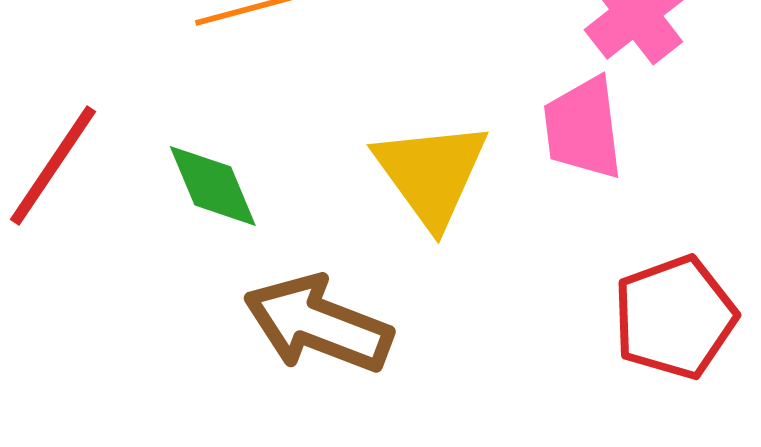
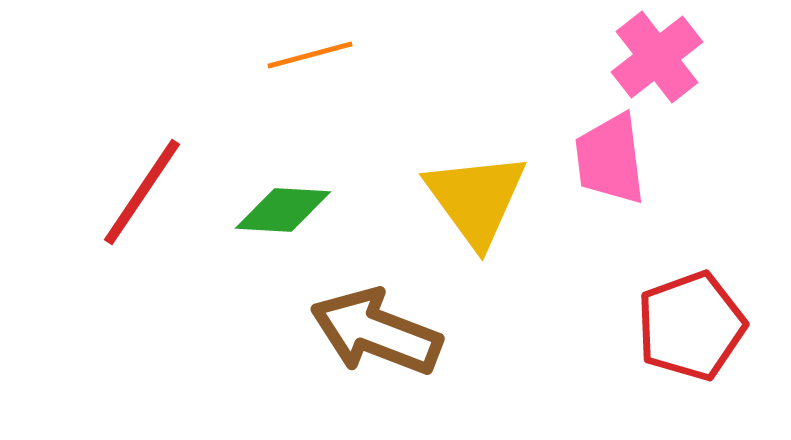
green diamond: (213, 186) -> (283, 210), turned -64

